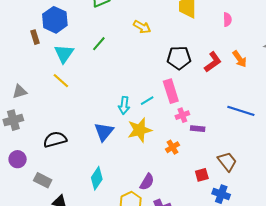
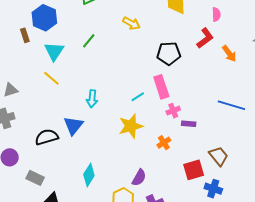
red L-shape: (213, 62) -> (205, 38), moved
cyan arrow: (124, 105) -> (92, 99), moved
blue triangle: (104, 132) -> (73, 126), moved
red square: (202, 175) -> (194, 170), size x1.5

